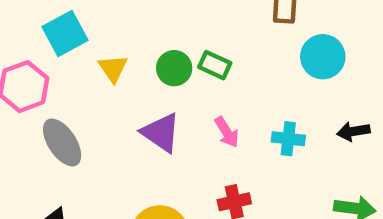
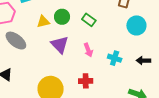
yellow triangle: (113, 68) -> (43, 22), moved, turned 40
green circle: (174, 68) -> (62, 17), moved
gray ellipse: (62, 142) -> (16, 41), turned -30

